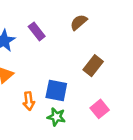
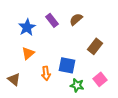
brown semicircle: (79, 22) -> (76, 19), moved
green star: (56, 117) -> (77, 85), moved

